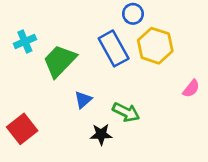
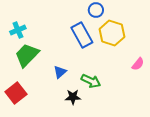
green trapezoid: (60, 61) -> (27, 55), moved

